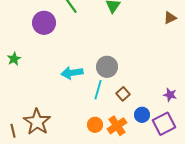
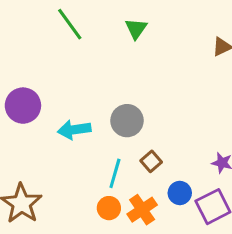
purple circle: (44, 23) -> (23, 106), moved
cyan line: (98, 90) -> (115, 173), moved

